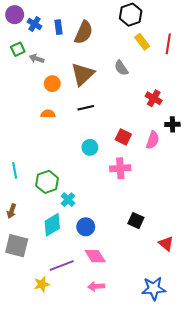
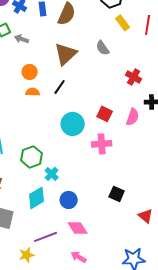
orange circle: (52, 84) -> (30, 72), moved
black line: (86, 108) -> (60, 87), moved, turned -42
cyan circle: (90, 147) -> (73, 124), size x1.5
pink arrow: (96, 286) -> (79, 257), turned 35

